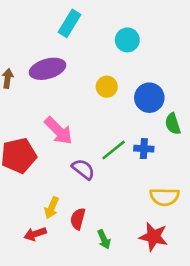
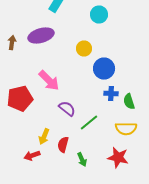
blue circle: (149, 98) -> (104, 68), moved
green semicircle: (173, 124) -> (129, 102), moved
green line: (114, 150) -> (89, 122), moved

